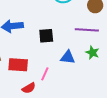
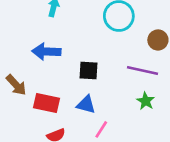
blue triangle: (68, 57) -> (86, 105), moved
pink line: (45, 74) -> (101, 129), moved

